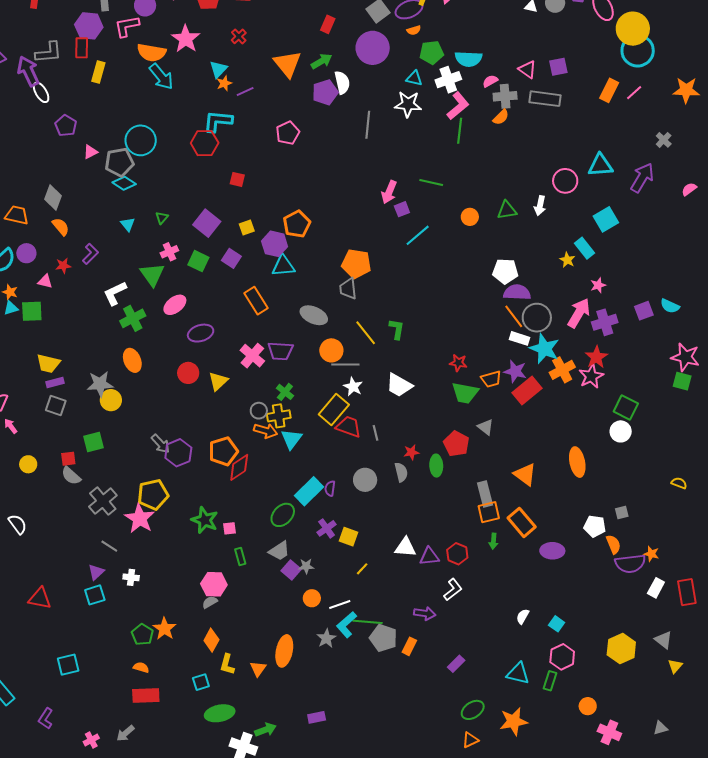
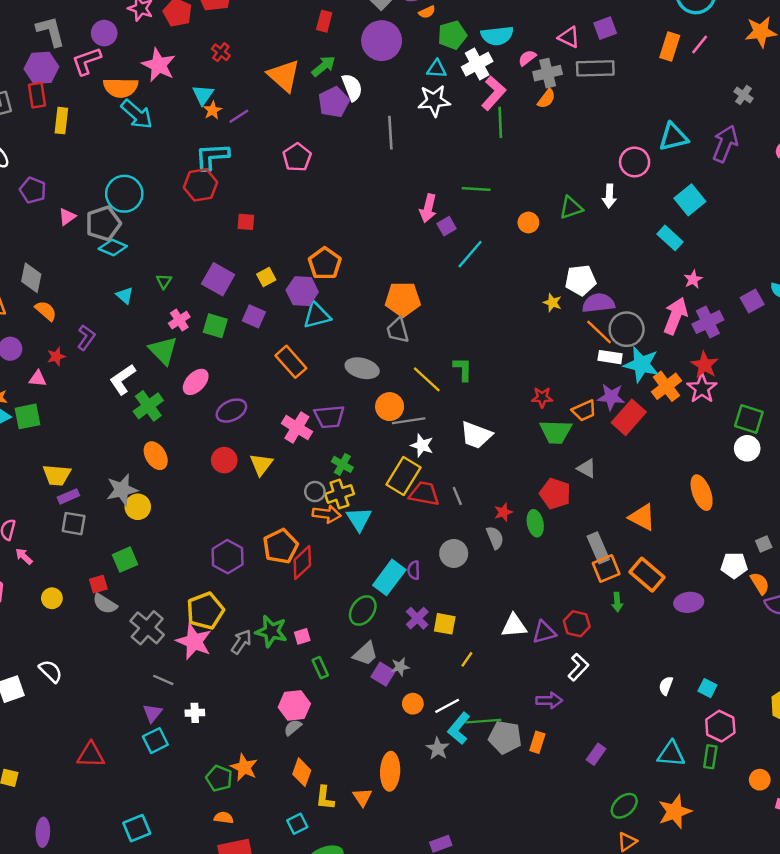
yellow star: (567, 260) -> (552, 303), moved
gray arrow: (160, 444) -> (241, 642), moved, turned -95

